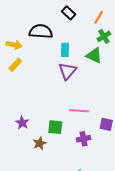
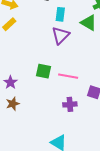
green square: (55, 127) -> (44, 71), moved
brown star: (40, 143) -> (13, 104), moved

